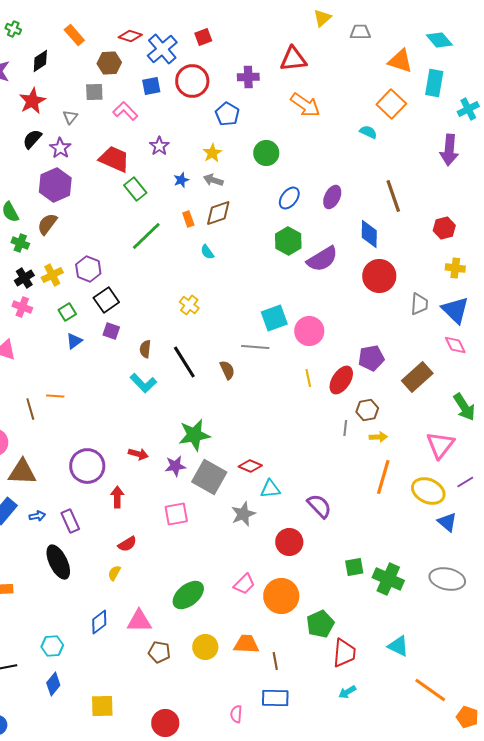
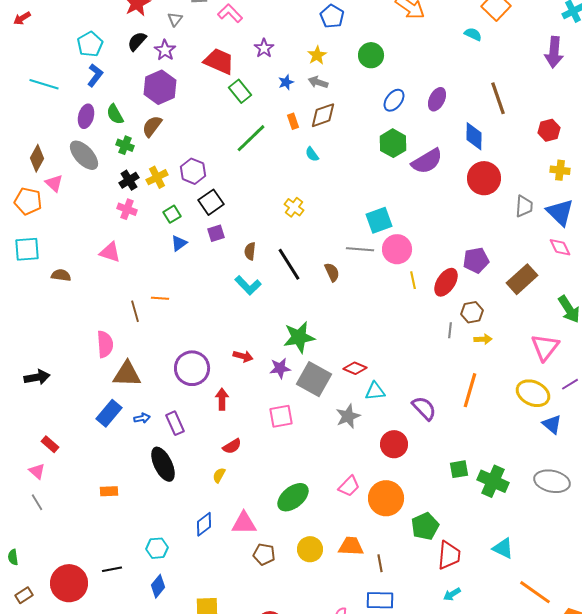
purple square: (111, 331) -> (216, 233), turned -36
pink circle: (309, 331) -> (397, 249), moved
orange line: (383, 477) -> (470, 390), moved

